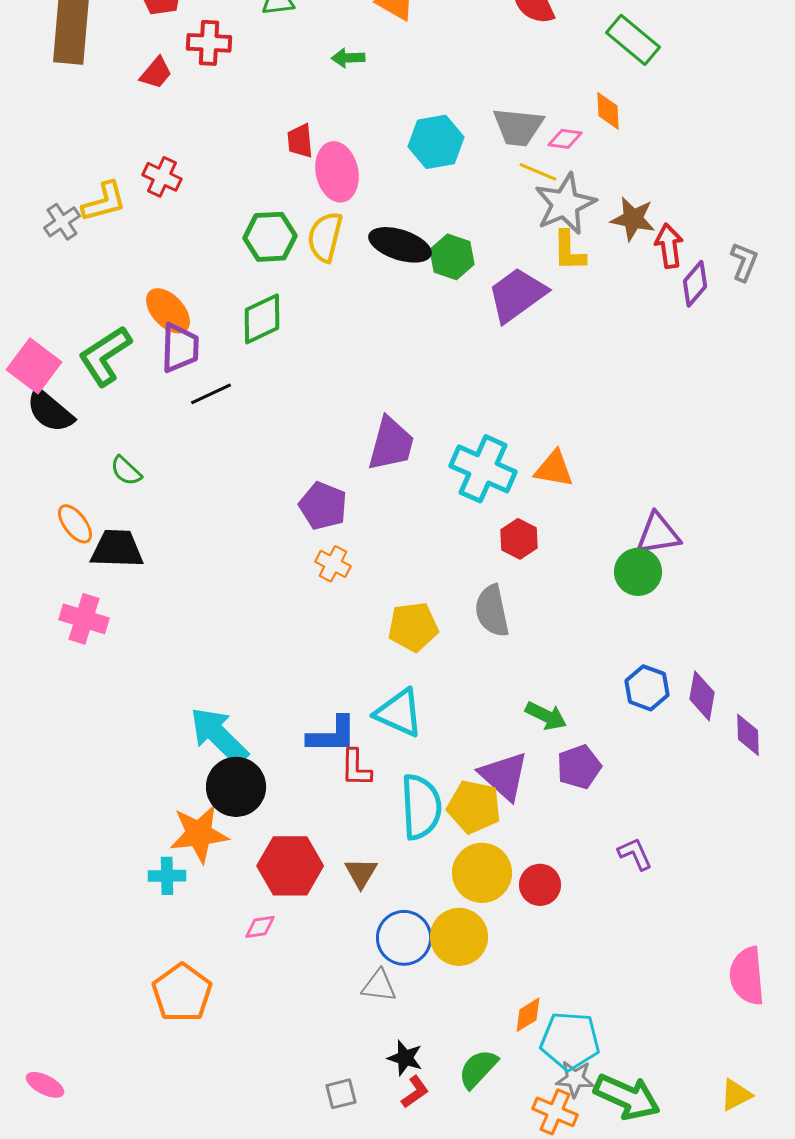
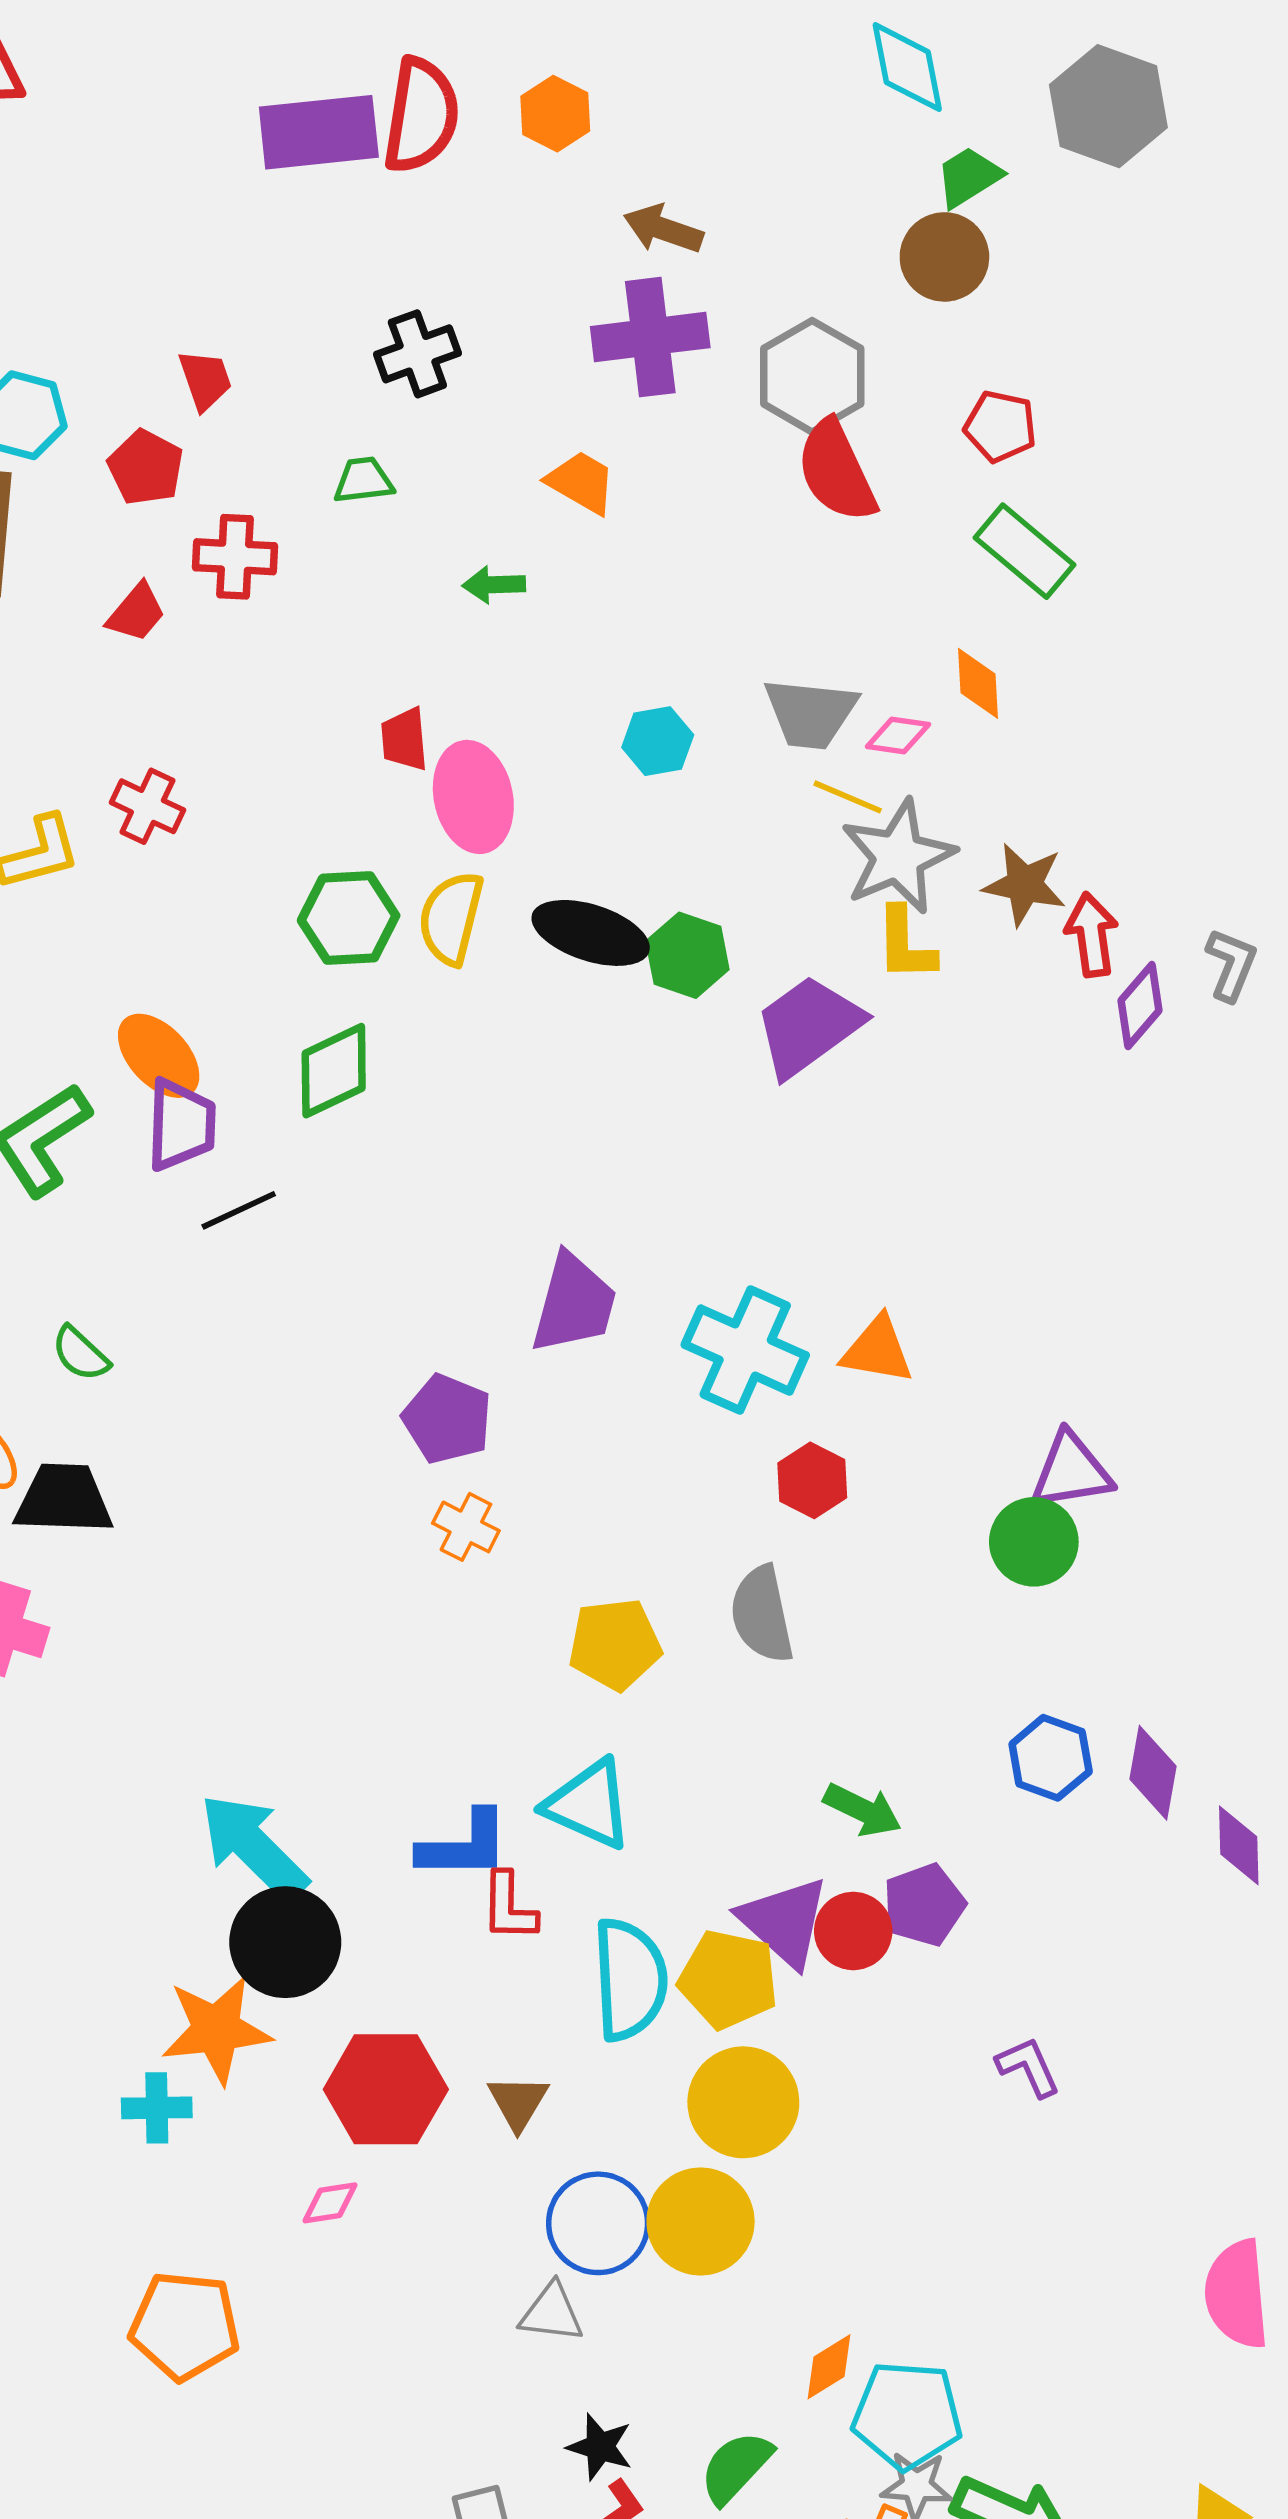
cyan hexagon: (436, 142) -> (658, 741), size x0.7
red circle: (540, 885) -> (853, 1931), moved
orange pentagon: (182, 993) -> (185, 2326), turned -30

